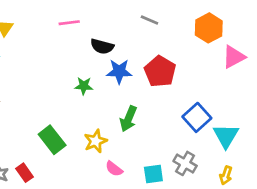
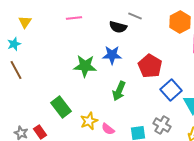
black semicircle: (102, 46) -> (118, 27), moved
red pentagon: (160, 71) -> (150, 66), moved
green star: (84, 86) -> (85, 66), size x1.6
yellow star: (96, 141) -> (89, 121), moved

